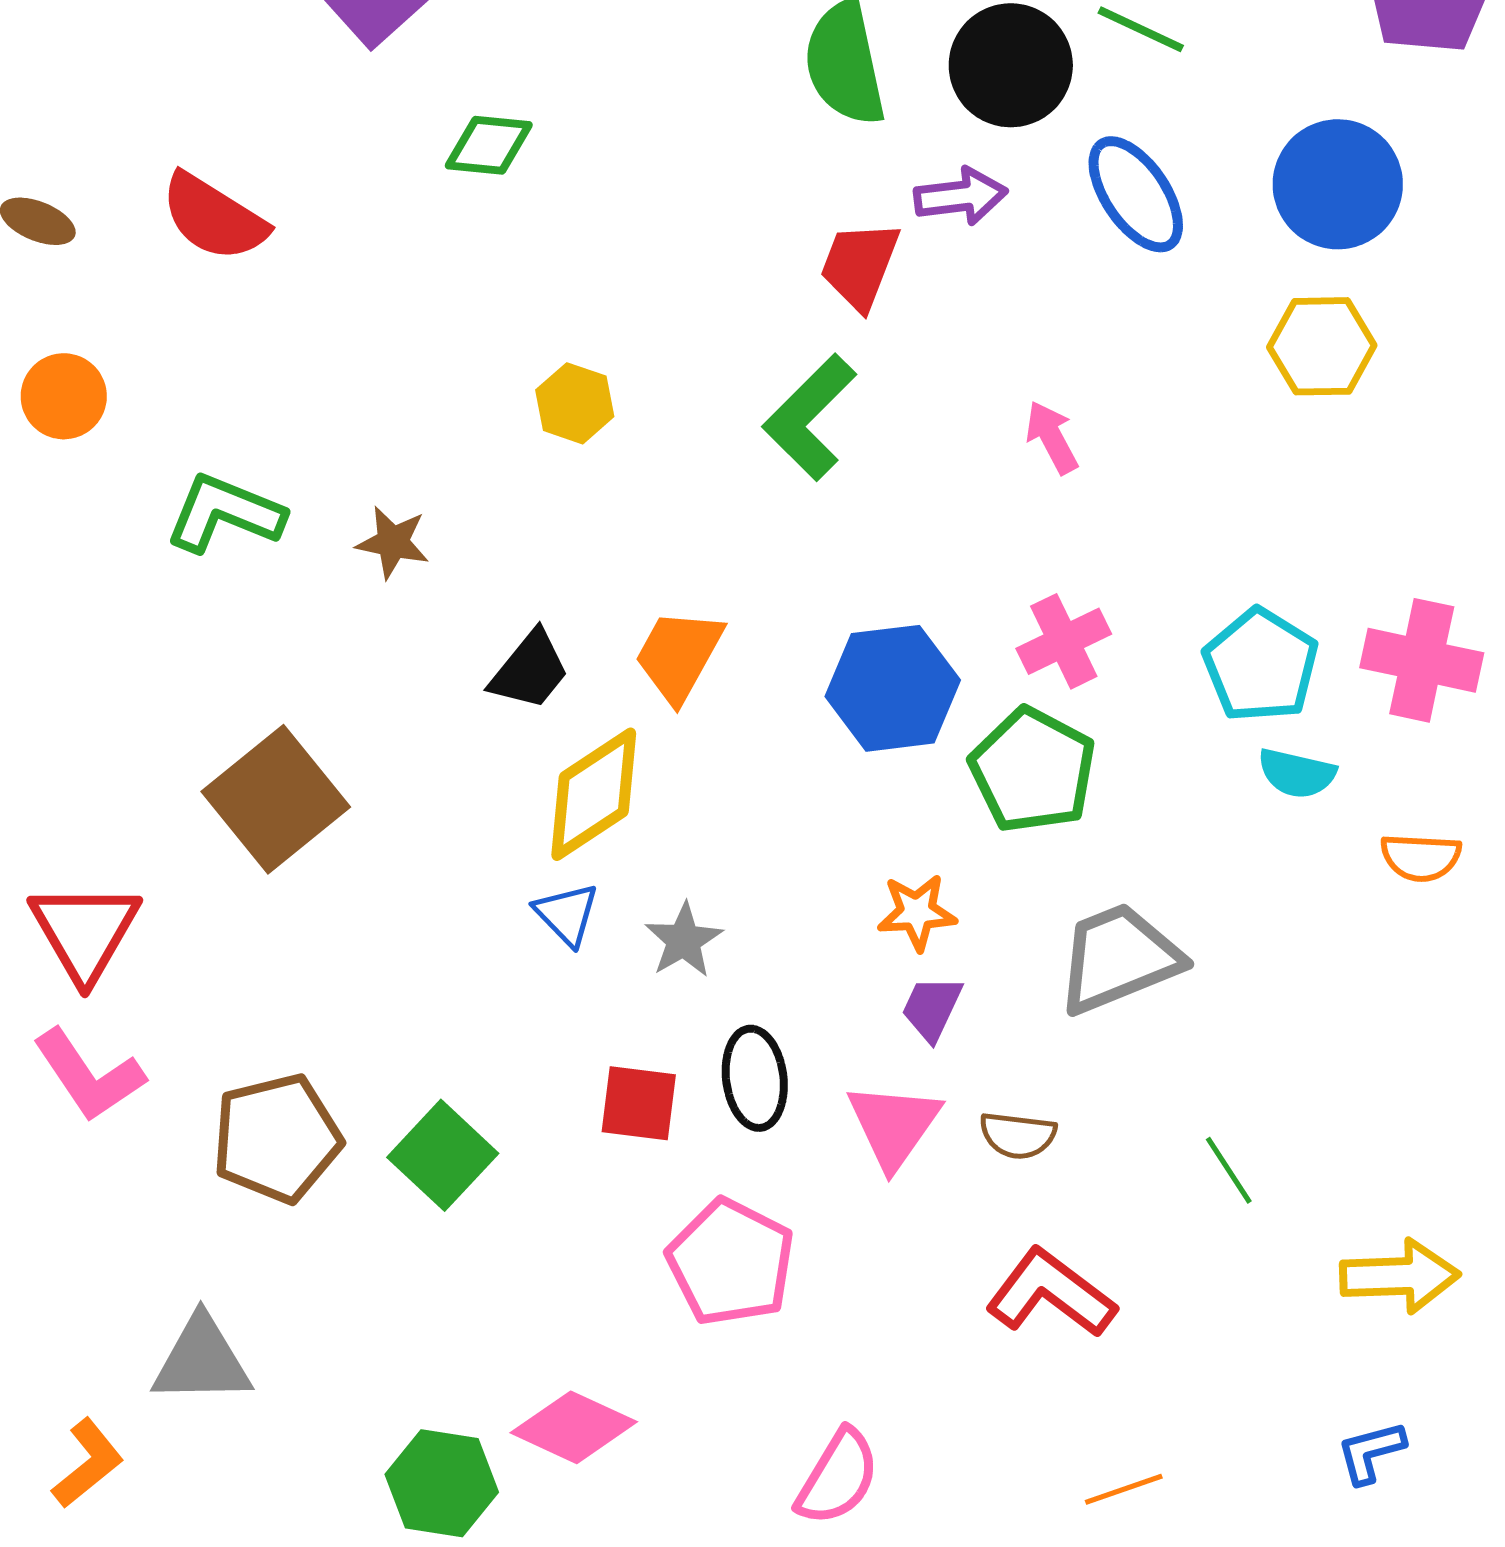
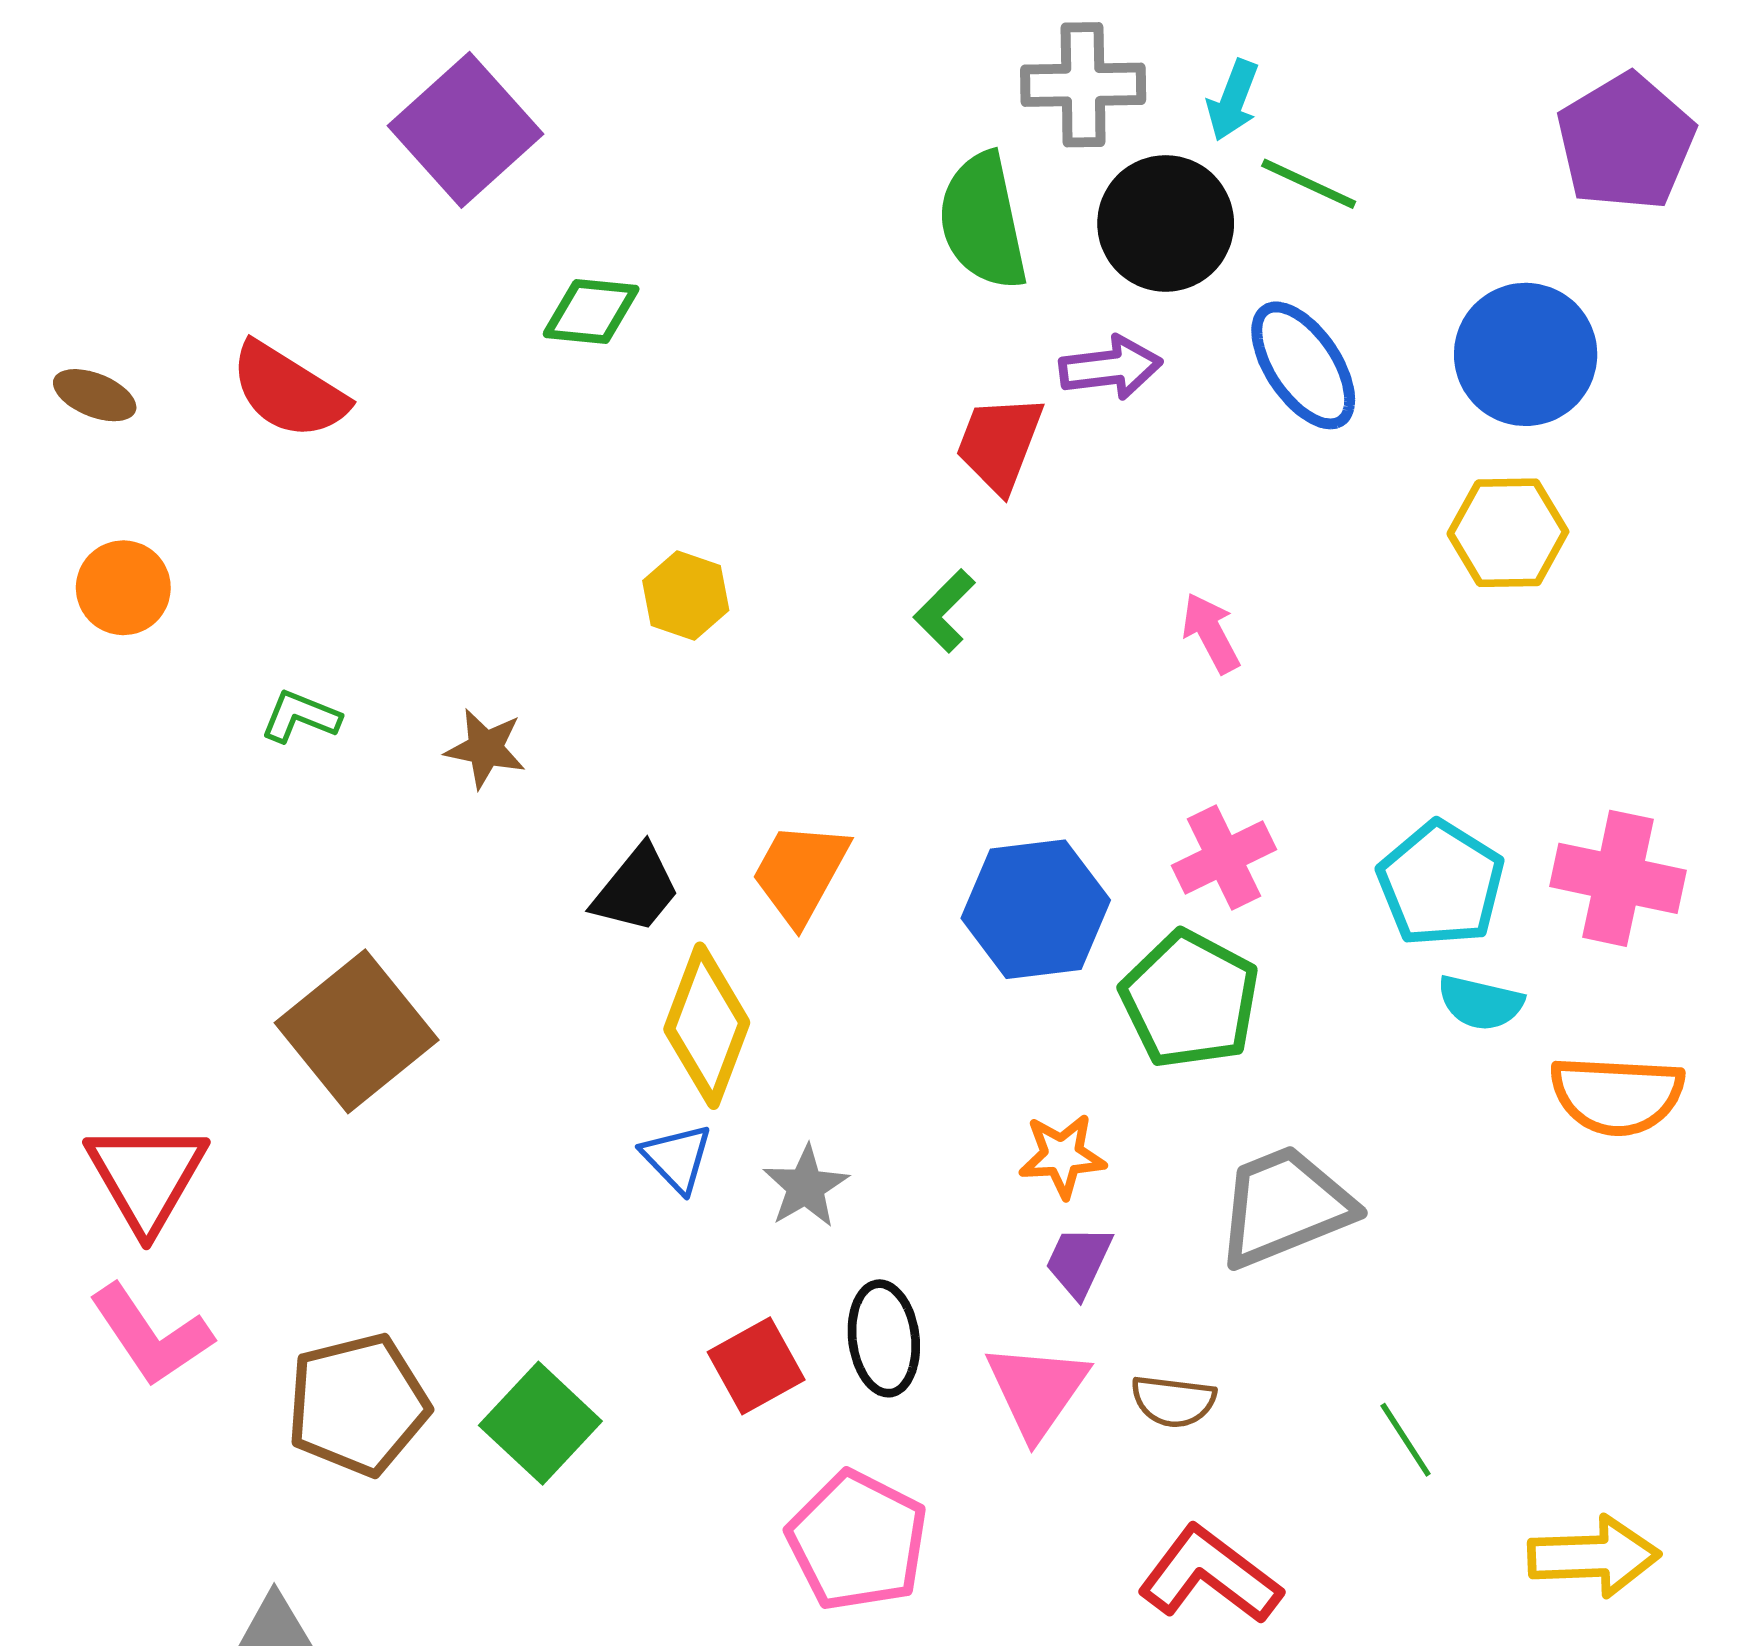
green L-shape: (810, 417) -> (944, 611), size x0.6
green L-shape: (225, 513) -> (300, 717), size x0.6
yellow diamond: (594, 794) -> (707, 1026), turned -36
orange semicircle: (1421, 857) -> (1617, 1095), size x1.5
red square: (639, 1103) -> (756, 1366), turned -36

